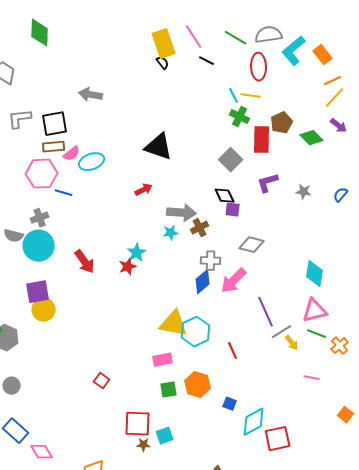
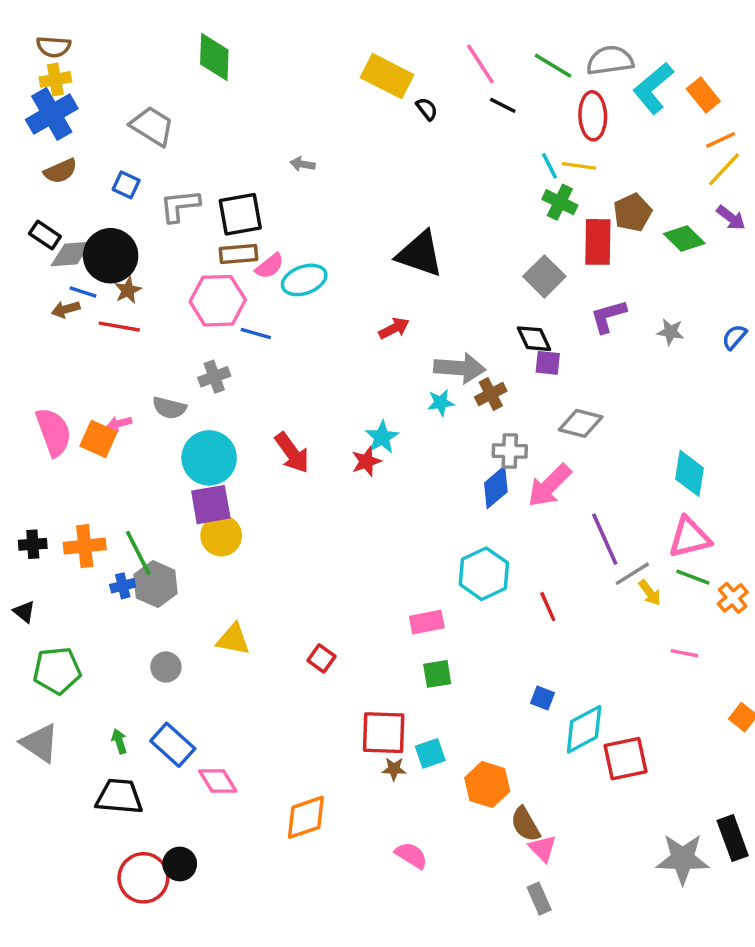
yellow rectangle: (164, 44) -> (387, 76), moved, turned -44
gray arrow: (91, 95) -> (302, 164), size x0.6
cyan circle: (39, 246) -> (209, 458), moved
yellow triangle: (174, 324) -> (233, 639), moved, size x0.7
orange hexagon: (198, 385) -> (487, 785), moved

